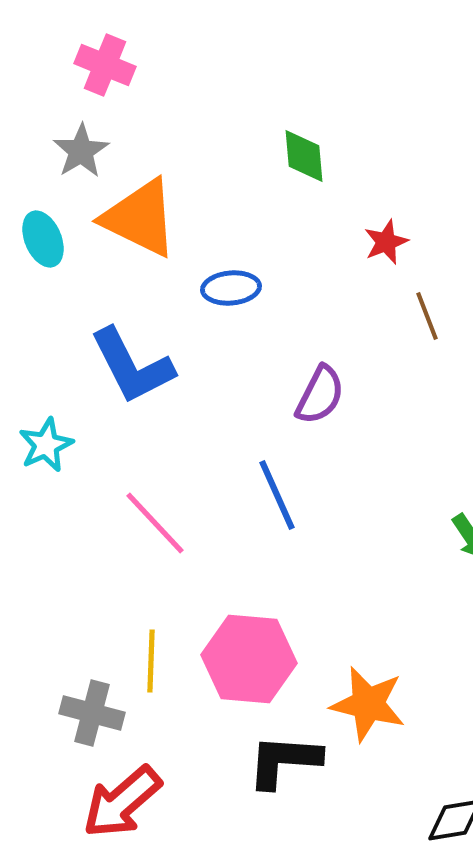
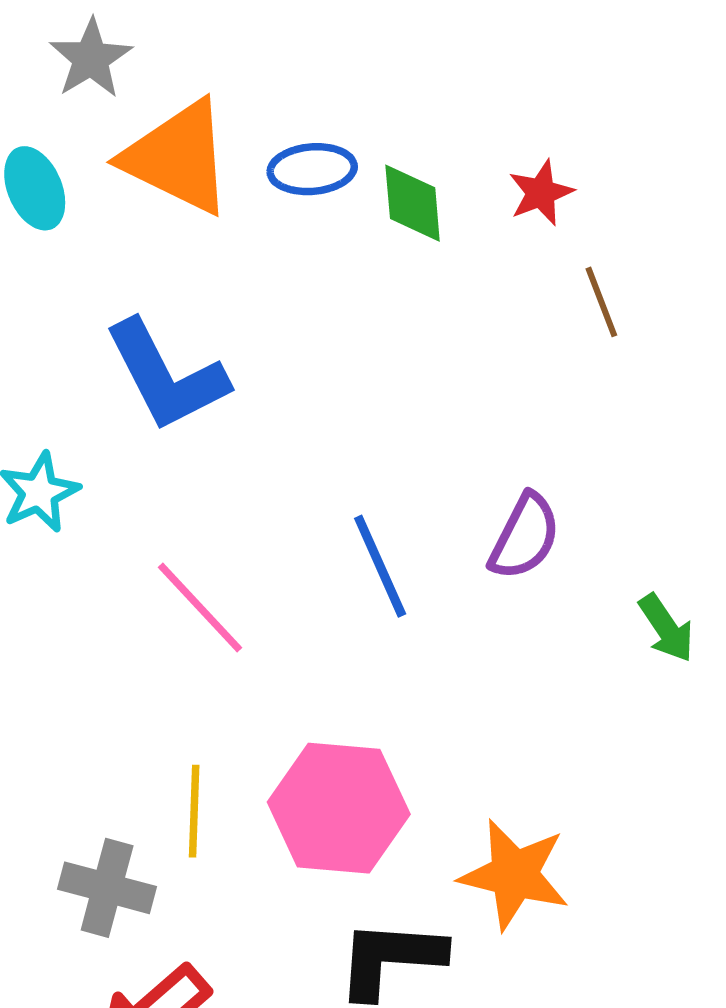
green diamond: (304, 156) -> (413, 203), moved
blue ellipse: (231, 288) -> (312, 169), moved
purple semicircle: (320, 395) -> (525, 537), moved

